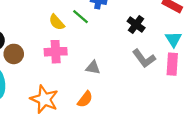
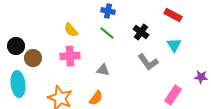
green line: (81, 17) -> (107, 33), moved
pink rectangle: (172, 64) -> (173, 95), moved, turned 30

